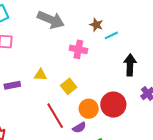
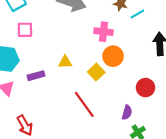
red circle: (113, 105) -> (145, 88), size x0.7
orange circle: (89, 109) -> (113, 56), moved
purple semicircle: (79, 128) -> (127, 112), moved, turned -40

